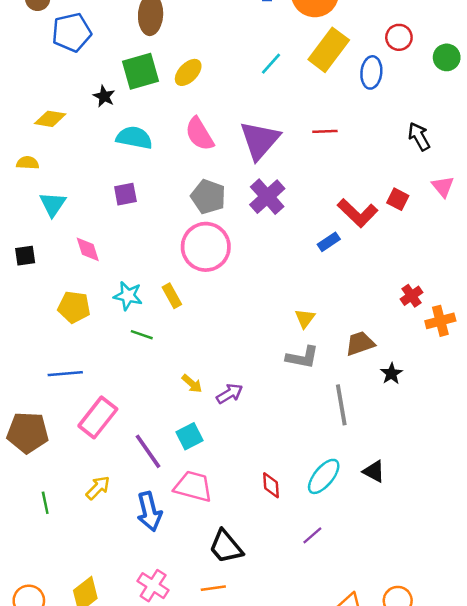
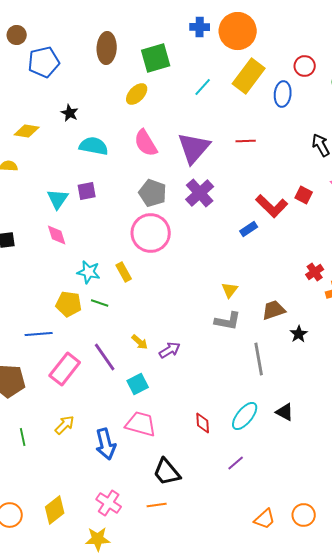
green square: (141, 71) -> (156, 58), moved
cyan triangle: (53, 204) -> (58, 199), moved
yellow pentagon: (74, 307) -> (69, 304), moved
purple line: (148, 451) -> (105, 357), moved

